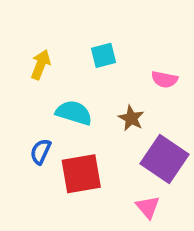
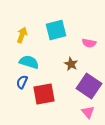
cyan square: (103, 55) -> (56, 30), size x1.5
cyan semicircle: (74, 113) -> (29, 62), moved
pink triangle: (148, 207) -> (88, 112), moved

